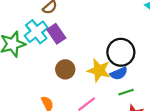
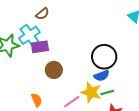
purple rectangle: (56, 34) -> (40, 47), moved, turned -66
yellow star: (99, 70) -> (91, 92), moved

